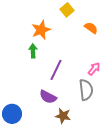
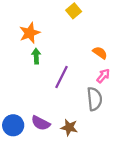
orange semicircle: (91, 28) -> (100, 53), moved
orange star: (41, 30) -> (30, 33), moved
purple semicircle: (48, 97) -> (41, 123), moved

